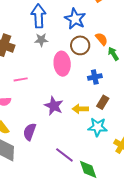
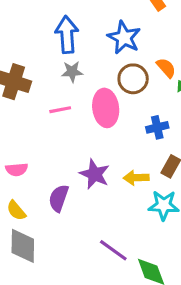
pink line: (21, 79) -> (60, 110), moved
purple semicircle: (30, 132) -> (59, 198), moved

